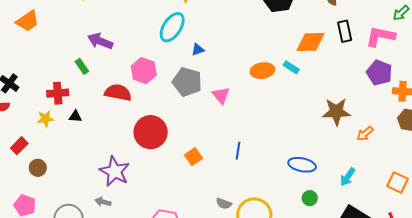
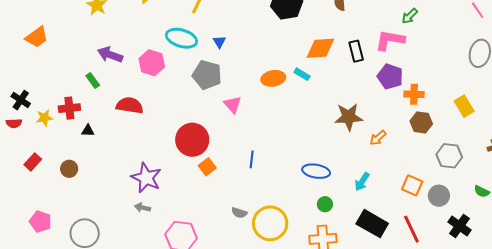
cyan ellipse: (172, 27) -> (181, 38), turned 76
black rectangle: (345, 31) -> (356, 51), moved
blue triangle: (198, 50) -> (219, 42), moved, turned -40
pink hexagon: (144, 71) -> (152, 63), moved
gray pentagon: (187, 82) -> (207, 75), moved
yellow star: (45, 119) -> (45, 118), moved
red circle: (151, 132) -> (192, 140), moved
brown circle: (38, 168) -> (69, 169), moved
purple star: (115, 171) -> (146, 178), moved
gray arrow: (103, 202) -> (143, 208), moved

